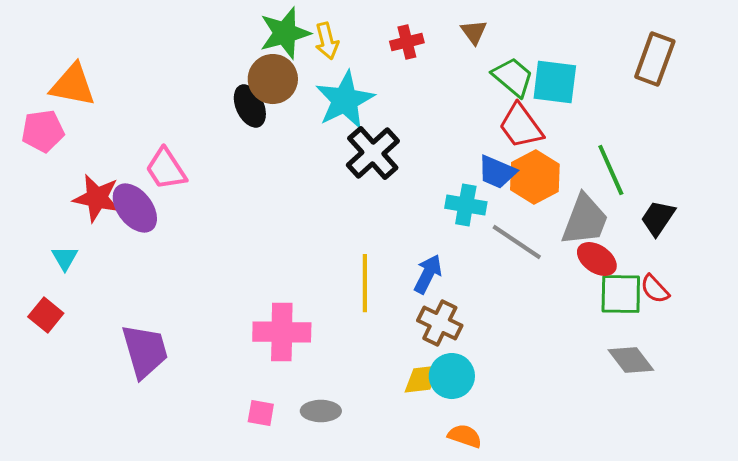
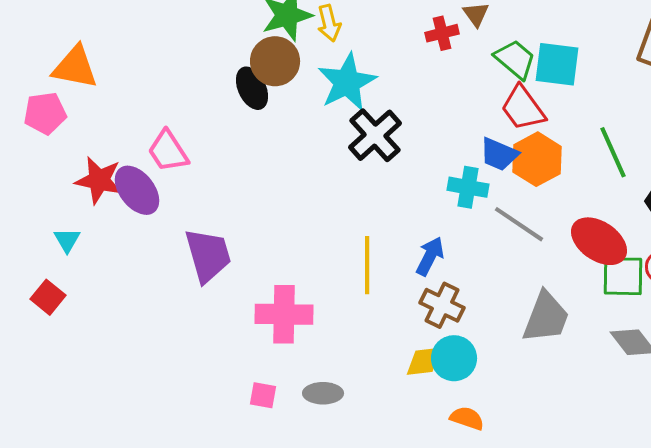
red cross: (407, 42) -> (442, 33), moved
gray trapezoid: (585, 220) -> (546, 317), moved
red ellipse: (597, 259) -> (599, 241), size x1.4
purple trapezoid: (145, 351) -> (208, 255), moved

